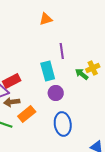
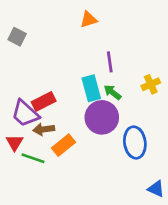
green arrow: (82, 74) -> (112, 92), moved
purple circle: (56, 93) -> (102, 117), size x1.6
blue ellipse: (63, 124) -> (135, 142), moved

